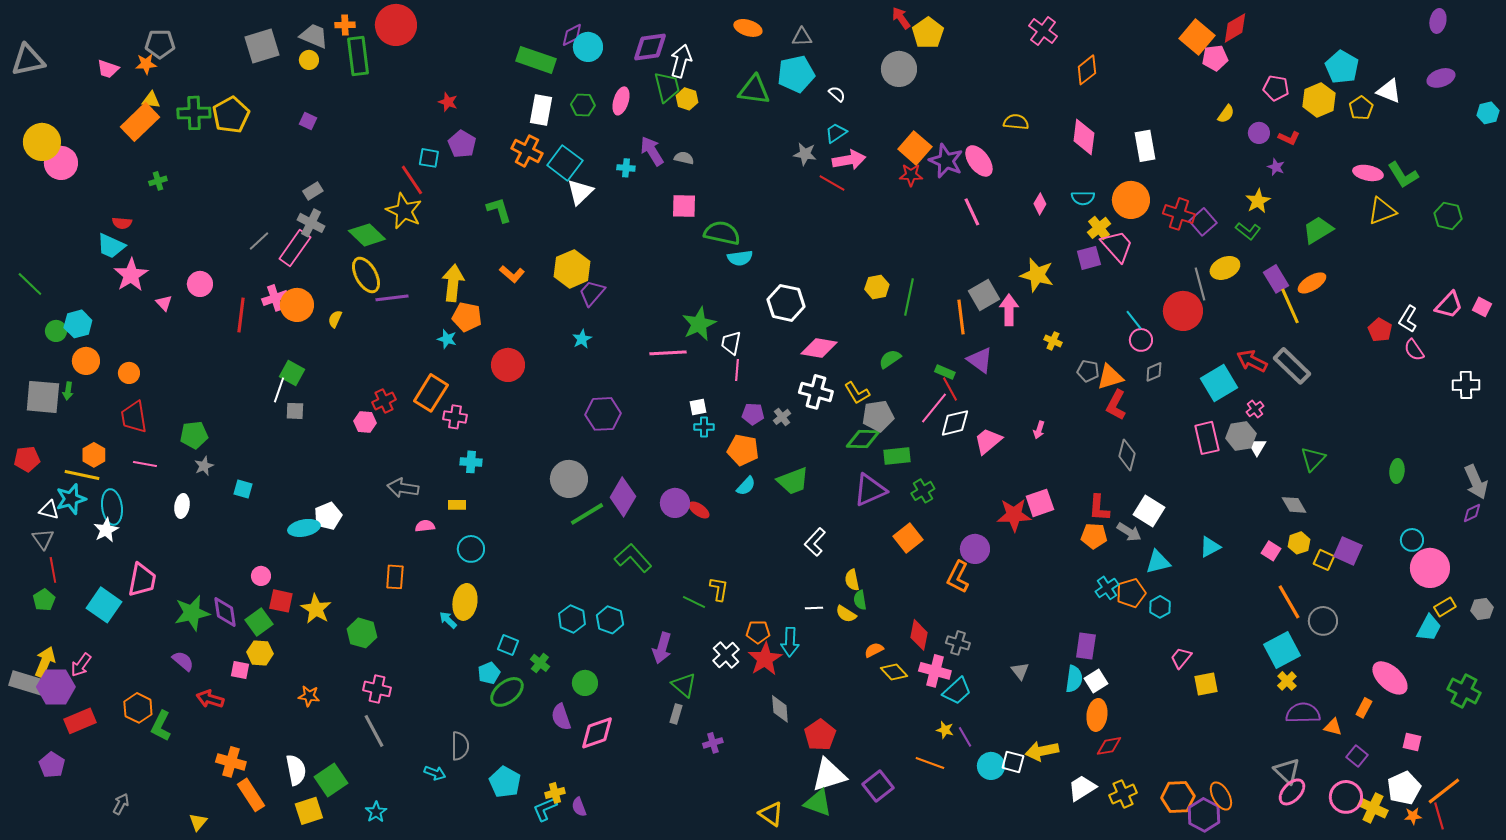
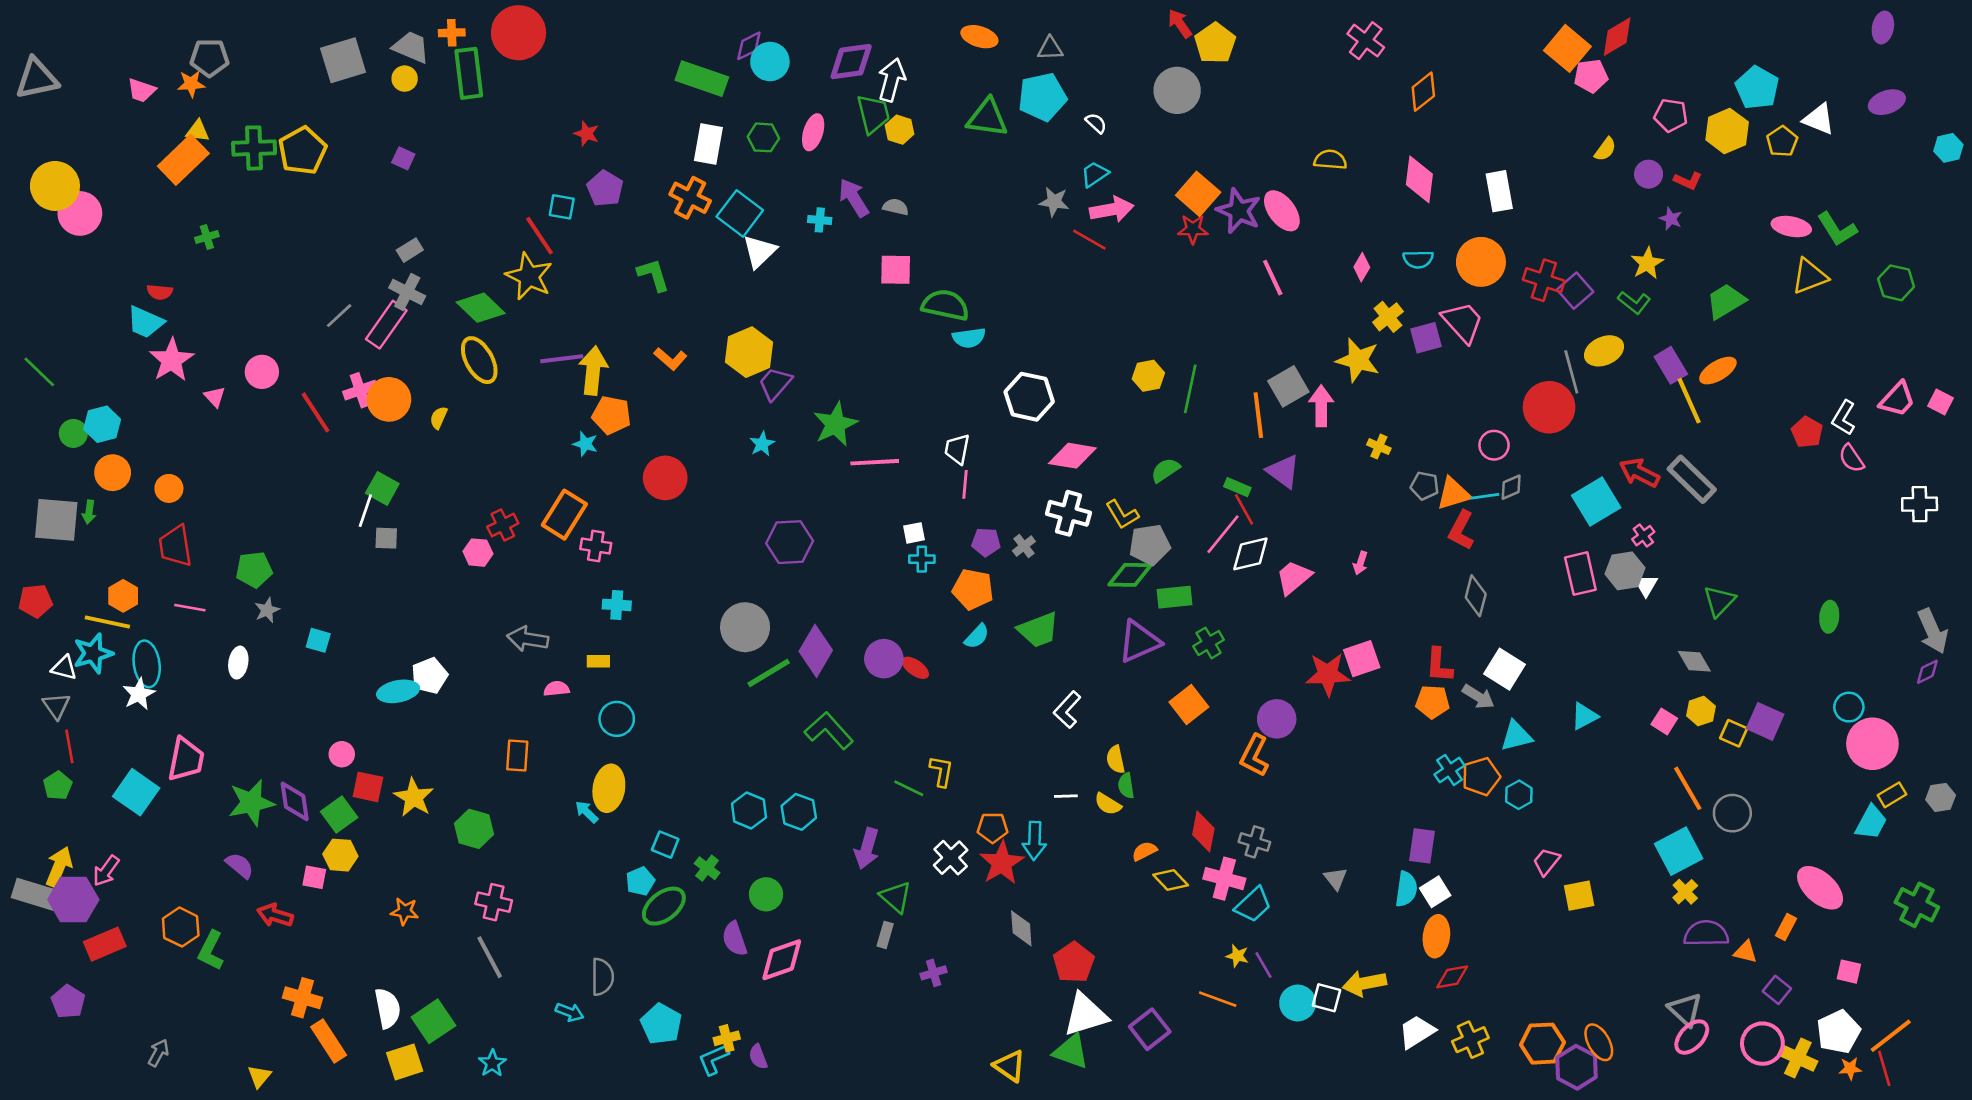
yellow cross: (1099, 228) -> (1388, 317), moved
purple line: (392, 298) -> (562, 359), moved
red line: (241, 315) -> (316, 412), turned -40
cyan line: (1134, 320) -> (1485, 496), moved, turned -60
green star: (699, 324) -> (835, 424), moved

